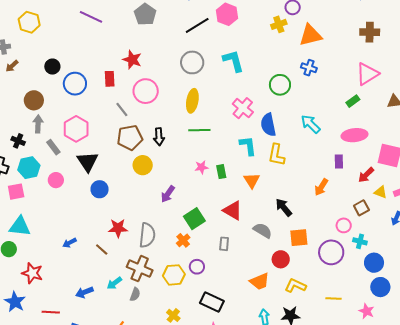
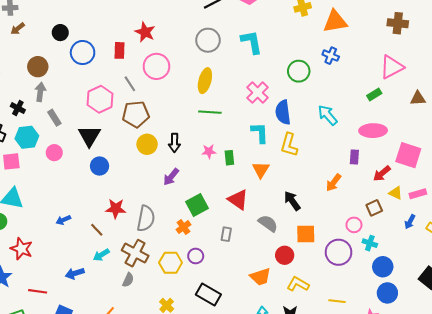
pink hexagon: (76, 129) -> (100, 99), moved
black arrow: (159, 137) -> (175, 143), moved
cyan arrow: (114, 283) -> (101, 255), moved

